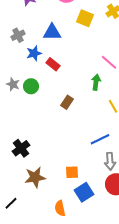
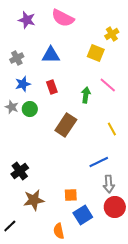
yellow square: (85, 18) -> (96, 53), moved
blue star: (34, 53) -> (23, 84), moved
red rectangle: (53, 64) -> (52, 87), turned 32
green arrow: (96, 82) -> (86, 95), moved
brown rectangle: (67, 102) -> (66, 125), size x1.6

